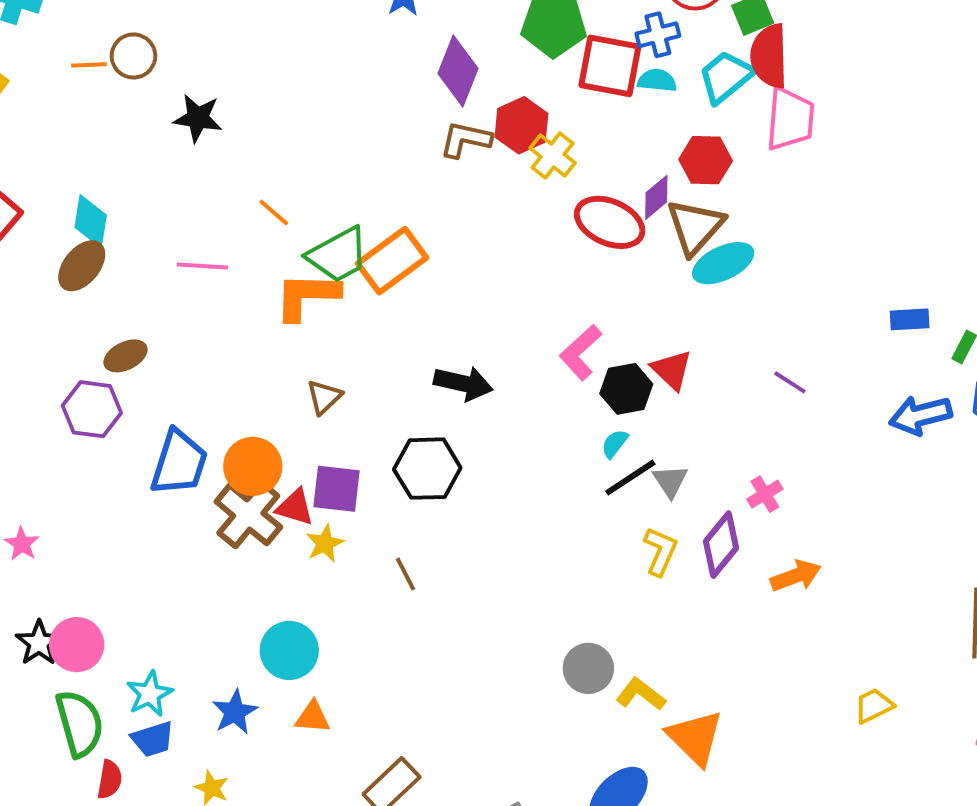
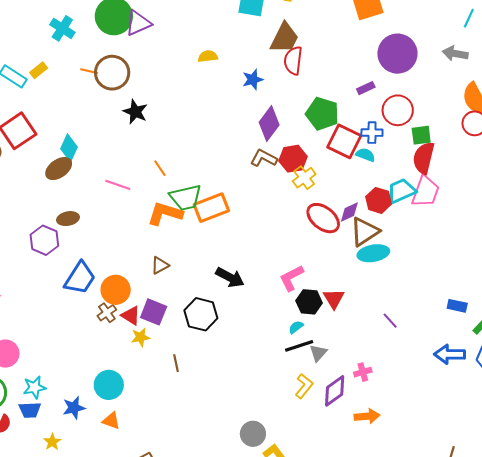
brown circle: (133, 56) -> (112, 73), size x1.5
cyan trapezoid: (726, 77) -> (401, 191), moved
brown cross: (248, 514) -> (107, 313), size x0.6

